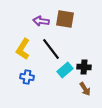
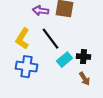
blue cross: (27, 77) -> (26, 67), size x1.5

